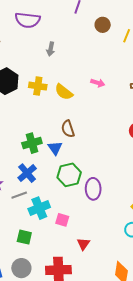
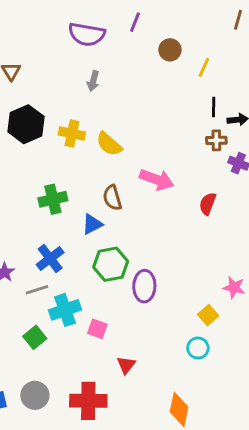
purple semicircle: (28, 20) -> (87, 34), moved
pink arrow: (98, 83) -> (157, 180), moved, size x1.6
green cross: (32, 143) -> (53, 199), moved
blue triangle: (55, 148) -> (92, 224), turned 35
green square: (24, 237) -> (35, 337), moved, turned 35

